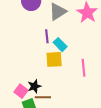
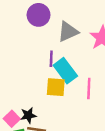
cyan rectangle: (60, 45) -> (65, 71), size x1.5
pink line: (83, 68) -> (89, 89), moved

